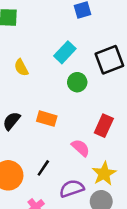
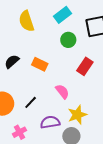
yellow semicircle: (21, 68) -> (26, 21), size x1.5
red rectangle: (104, 126) -> (85, 66), moved

